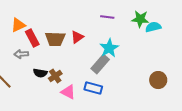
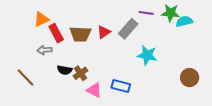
purple line: (107, 17) -> (146, 13), moved
cyan star: (109, 48) -> (147, 55), moved, turned -30
gray rectangle: (100, 64) -> (128, 29), moved

